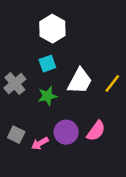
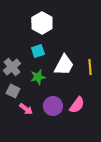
yellow line: (112, 84) -> (90, 67), turned -42
gray square: (16, 135) -> (13, 91), moved
pink arrow: (40, 143) -> (26, 109), moved, turned -112

